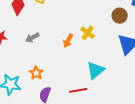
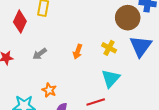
brown circle: (120, 16) -> (128, 18), size x1.5
yellow cross: (88, 33) -> (109, 48), moved

